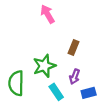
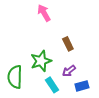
brown rectangle: (73, 48) -> (68, 44), turned -48
purple arrow: (75, 77) -> (69, 71), turned 32

